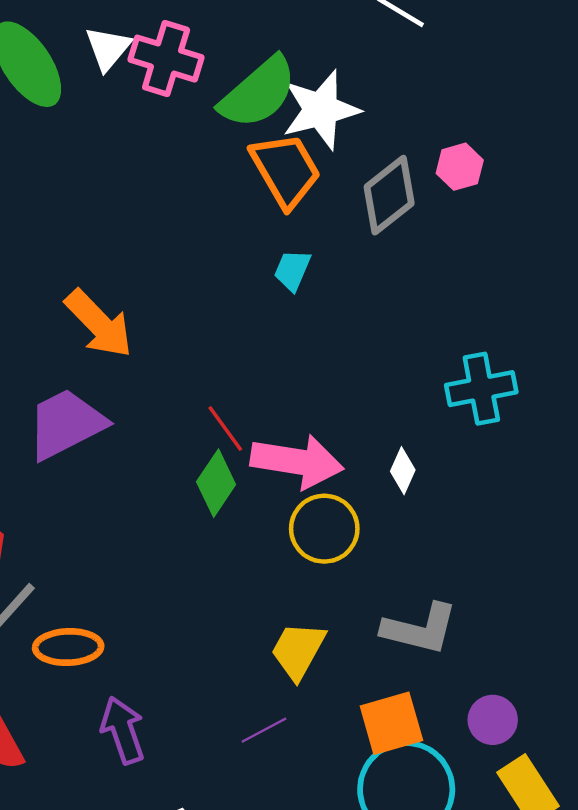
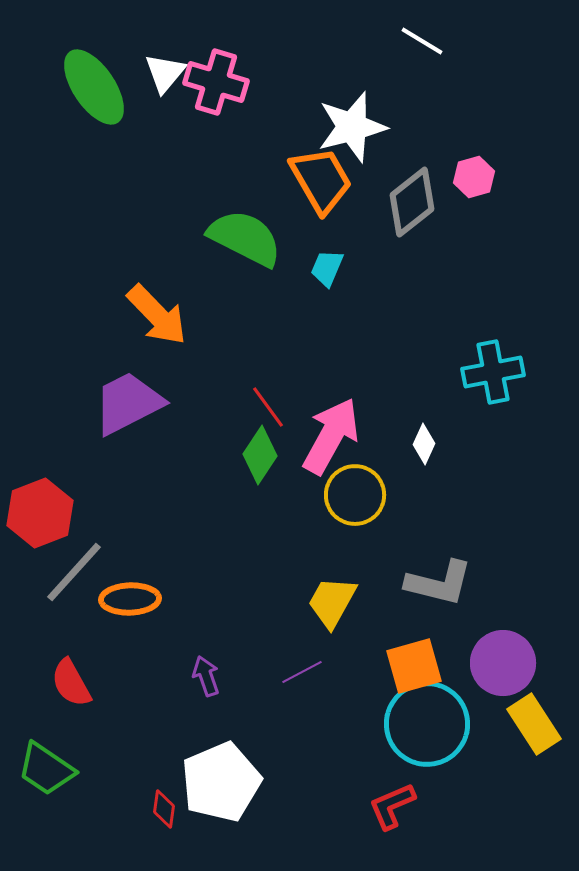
green semicircle: (258, 93) -> (245, 238), moved, turned -112
pink arrow: (297, 461) -> (331, 436), turned -70
purple circle: (493, 720) -> (503, 663), size x1.5
purple arrow: (123, 730) -> (206, 676), moved, size x0.7

